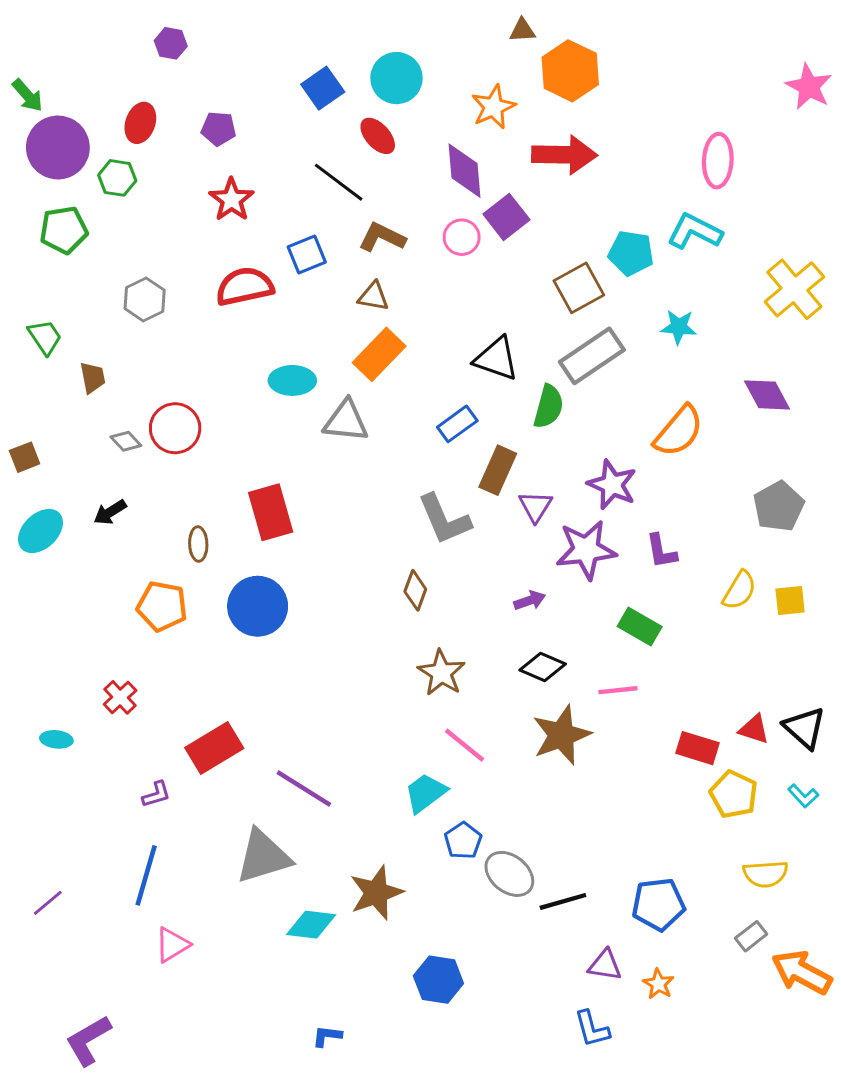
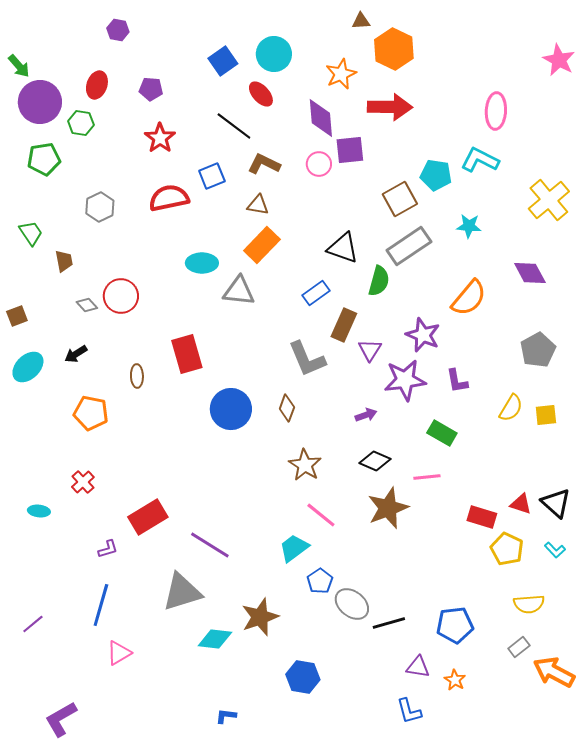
purple square: (506, 217) -> (350, 150), turned 32
orange pentagon: (162, 606) -> (91, 413), moved
blue circle: (258, 606) -> (231, 409), moved

